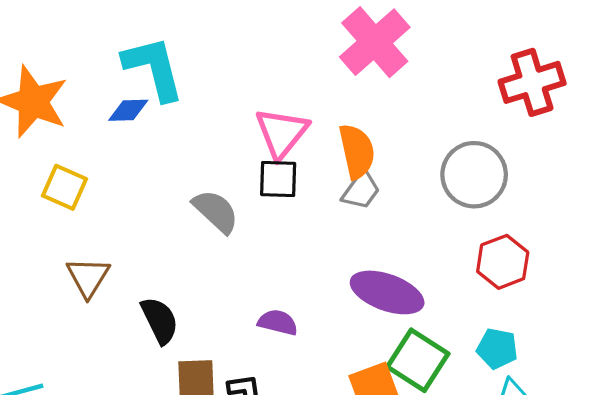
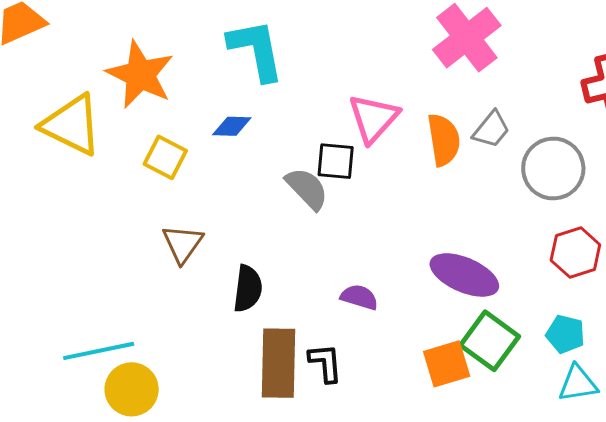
blue diamond: (128, 110) -> (232, 126), moved
black square: (278, 179) -> (336, 161), moved
gray trapezoid: (361, 190) -> (491, 129), moved
black semicircle: (160, 320) -> (248, 289), turned 30

